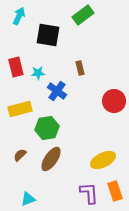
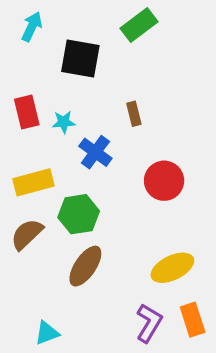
red circle: (114, 101) -> (164, 181), moved
brown semicircle: (20, 155) -> (27, 234), moved, size x1.5
purple L-shape: (89, 193) -> (149, 323), turned 35

